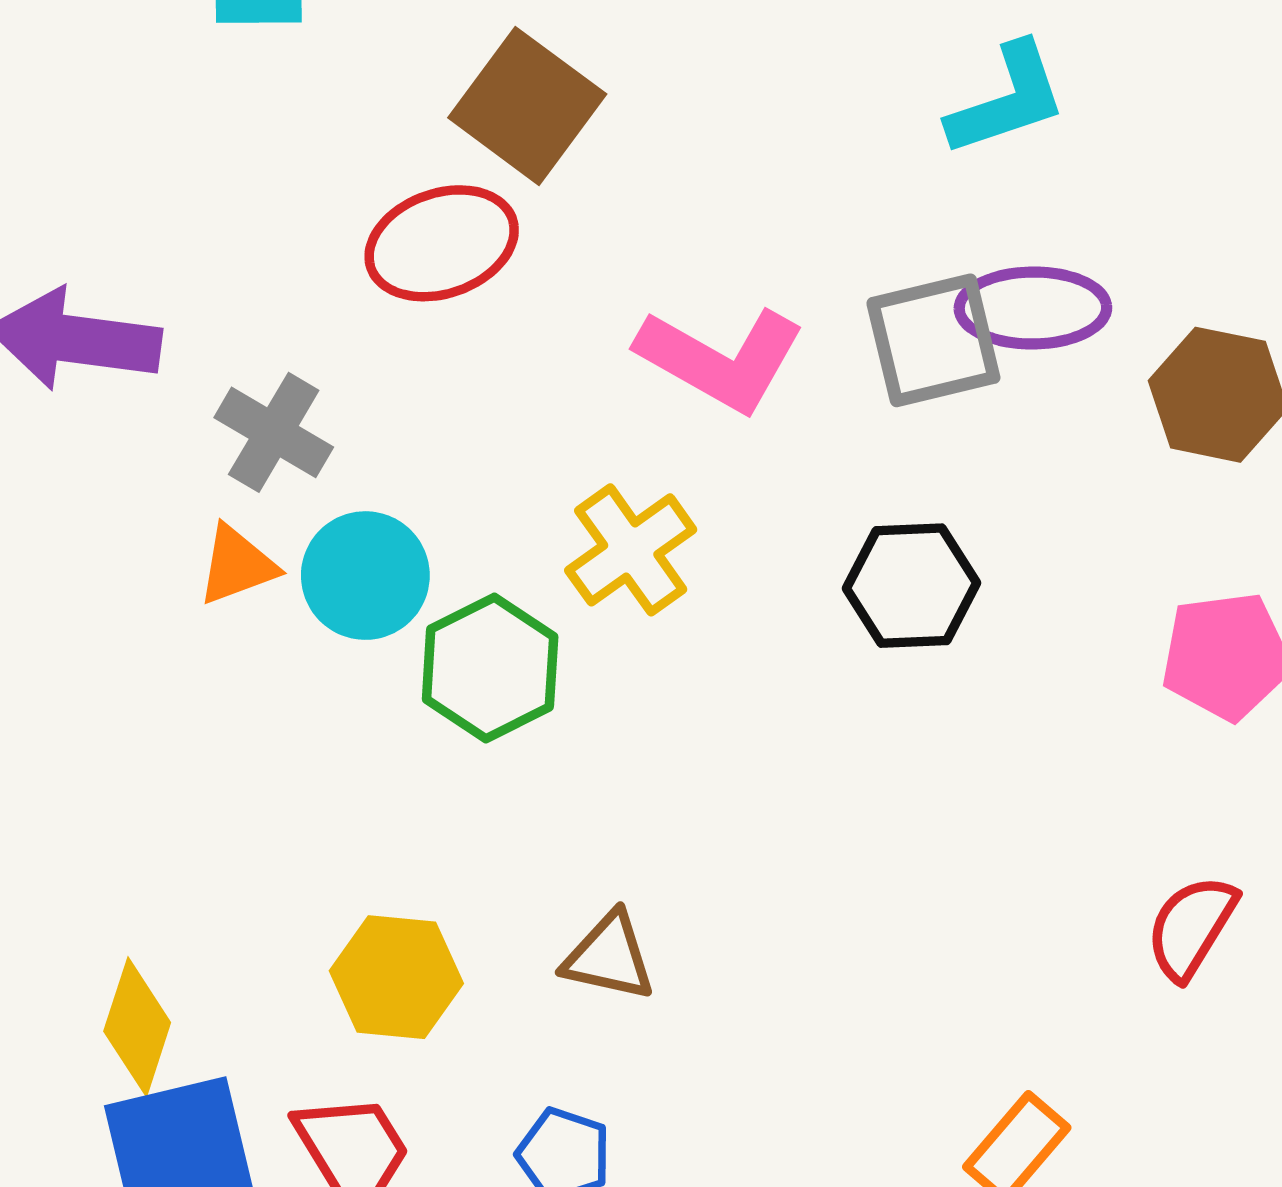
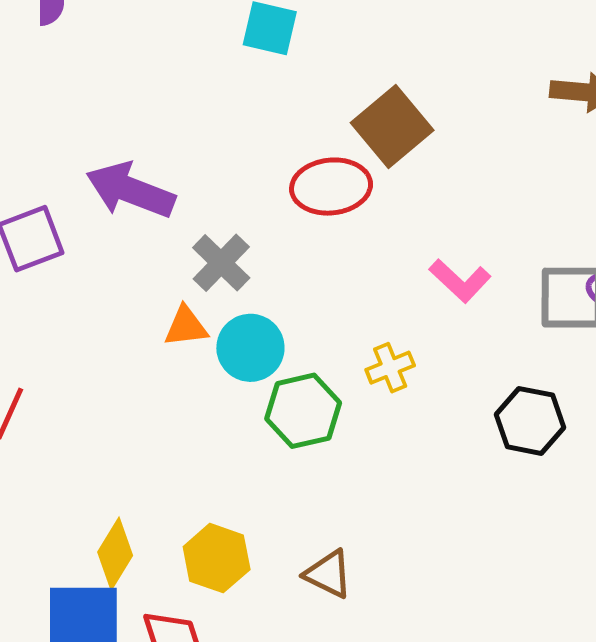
pink L-shape: (721, 359) -> (460, 281), size x0.7
yellow cross: (631, 550) -> (390, 368), size x0.7
yellow diamond: (137, 1027) -> (115, 554), moved

